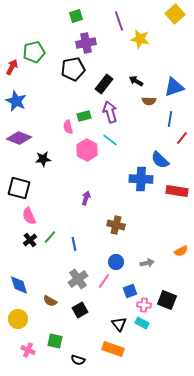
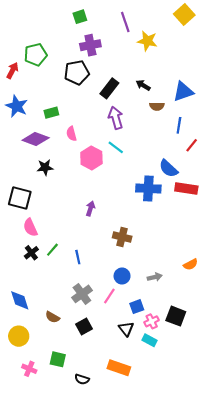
green rectangle: (84, 116) -> (51, 113), moved
purple diamond: (19, 138) -> (36, 139), moved
red rectangle: (177, 191) -> (186, 189), moved
pink cross: (144, 305) -> (152, 321), turned -32
black triangle: (119, 324) -> (126, 329), moved

